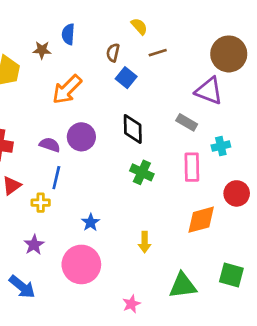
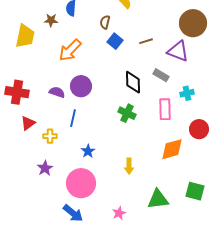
brown line: (158, 53) -> (146, 41), moved
black diamond: (133, 129) -> (133, 82), moved
blue line: (56, 178) -> (73, 118), moved
blue arrow: (22, 287) -> (73, 213), moved

